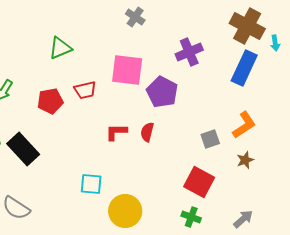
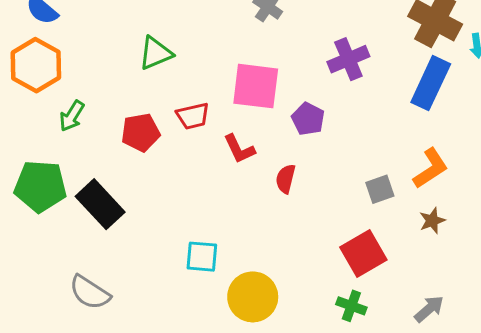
purple pentagon: (162, 92) -> (308, 119), size x0.7
red L-shape: (116, 132) -> (239, 149), moved, turned -115
red square: (199, 182) -> (363, 254), turned 32

